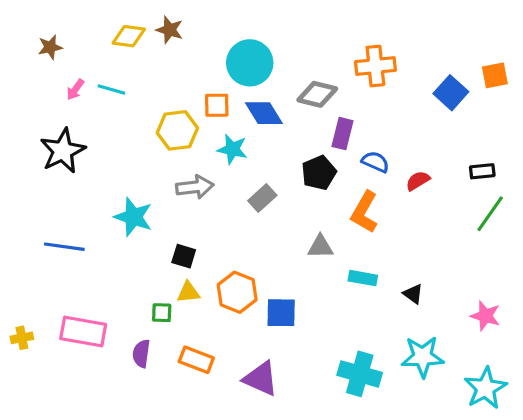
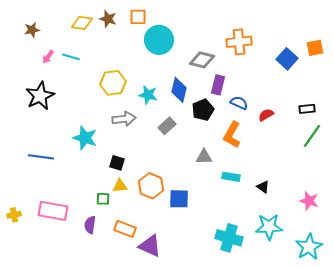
orange square: (217, 105) -> (138, 17), moved
blue diamond: (264, 113) -> (179, 90), moved, turned 45
purple triangle: (261, 379) -> (150, 246), moved

